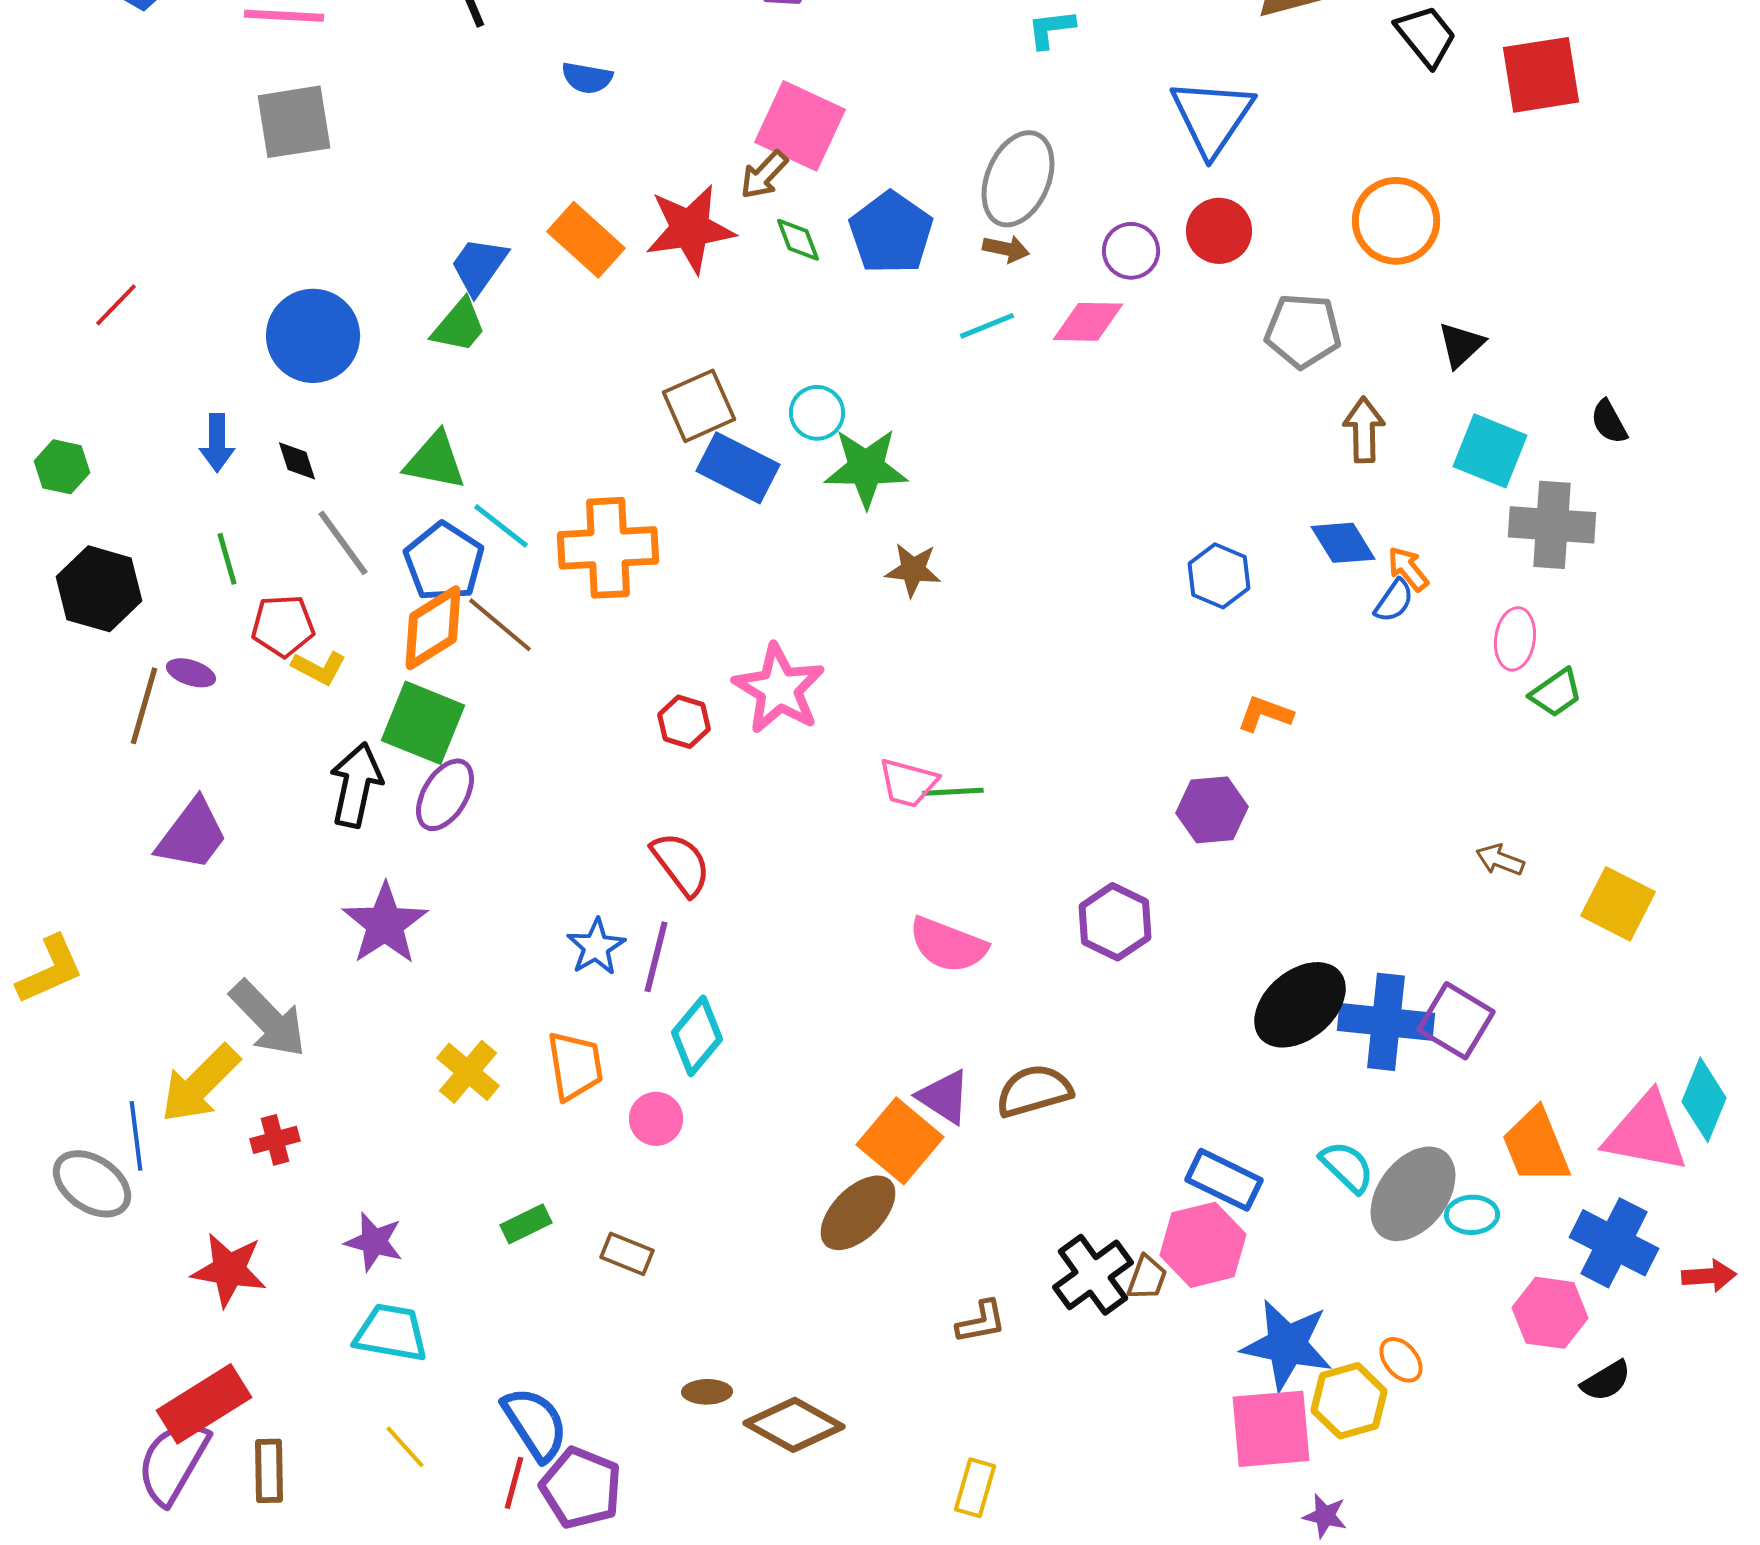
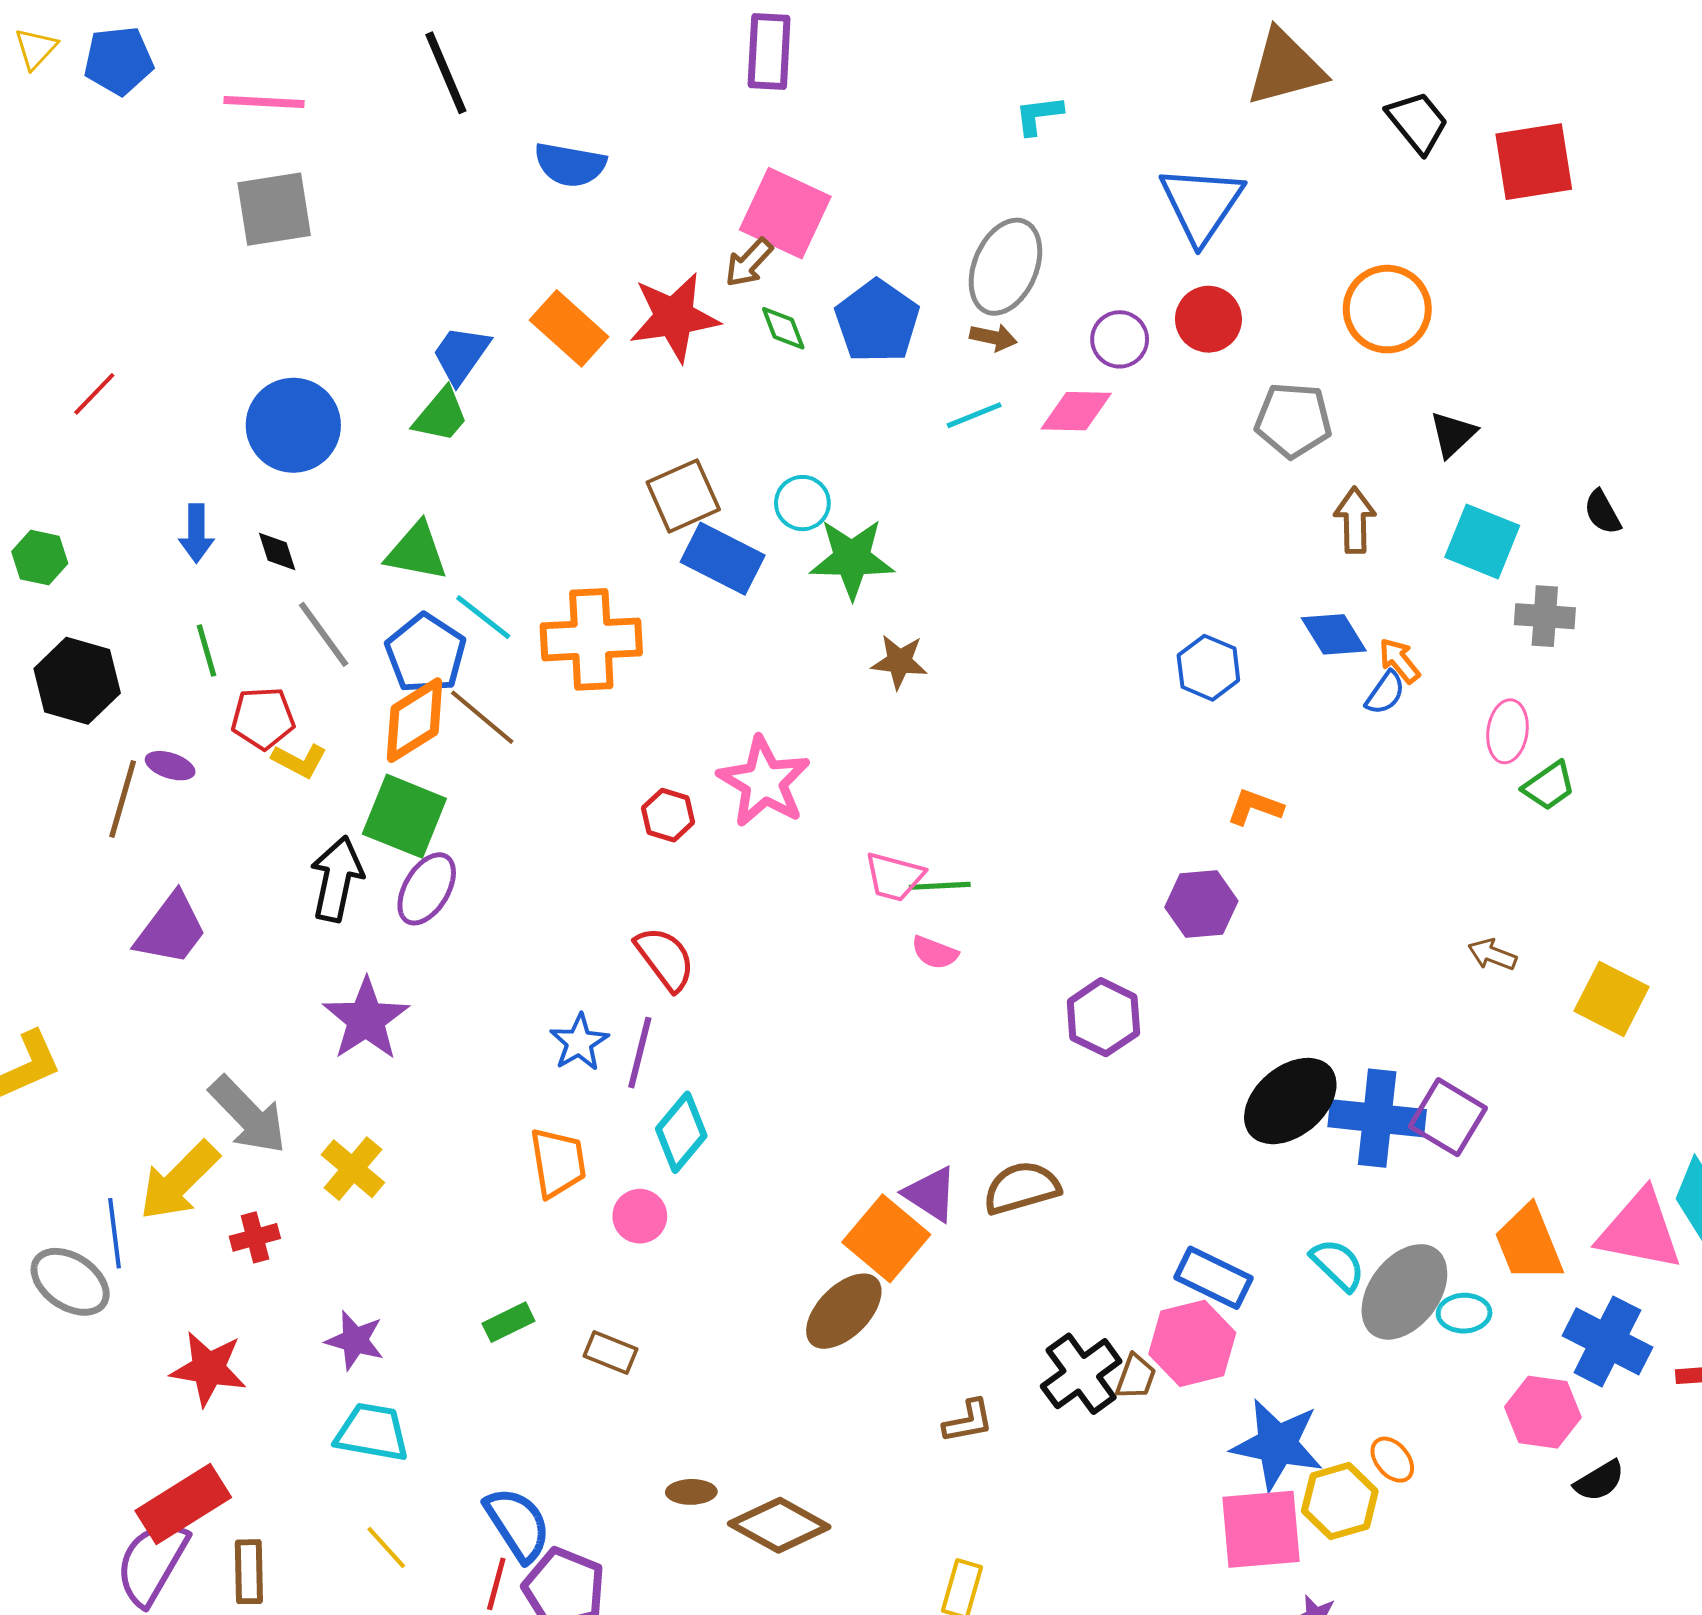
blue semicircle: (587, 78) -> (570, 165), size x1.4
gray cross: (1552, 525) -> (1545, 616), size x0.7
pink semicircle: (948, 945) -> (935, 953), moved, size x0.6
yellow cross: (468, 1072) -> (353, 1169), moved

